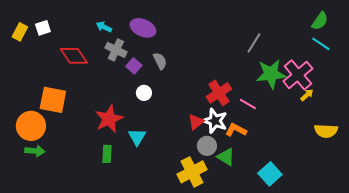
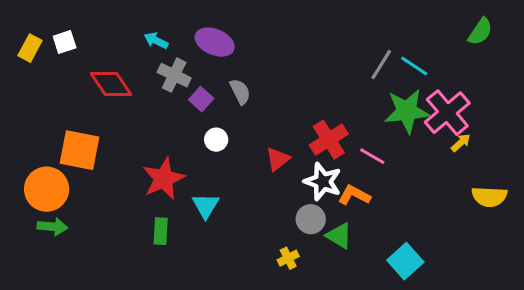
cyan line: (321, 44) -> (414, 66), moved
red triangle: (196, 122) -> (278, 159), moved
yellow cross: (192, 172) -> (288, 258), size x0.5

